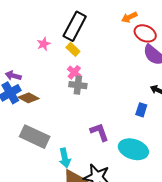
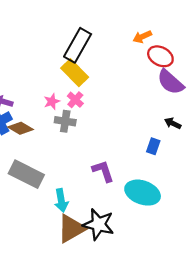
pink star: (44, 44) -> (52, 101), moved
yellow rectangle: (73, 49) -> (75, 73), size x1.6
gray cross: (78, 85) -> (65, 121), moved

